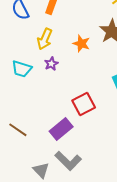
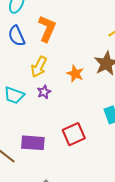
purple rectangle: (61, 129) -> (33, 143), moved, turned 40

